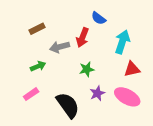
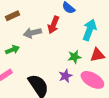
green star: (87, 69) -> (74, 57), moved

